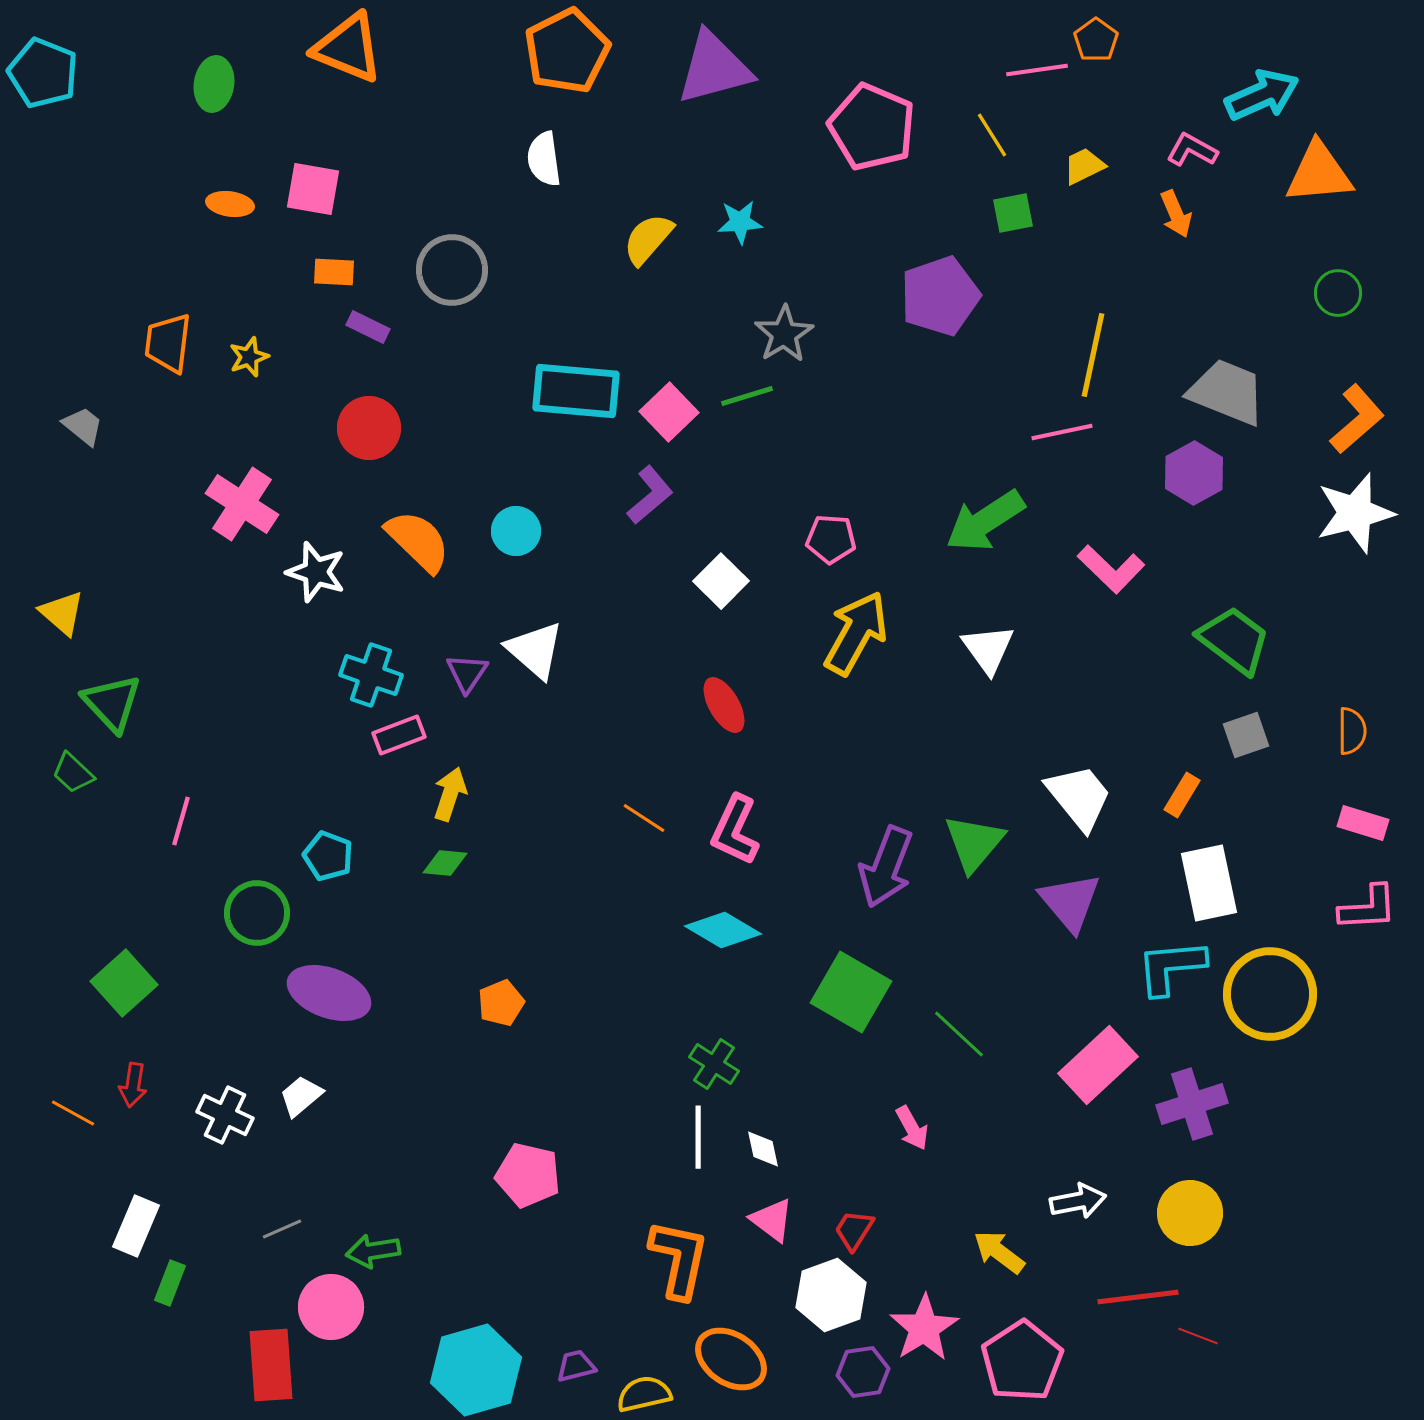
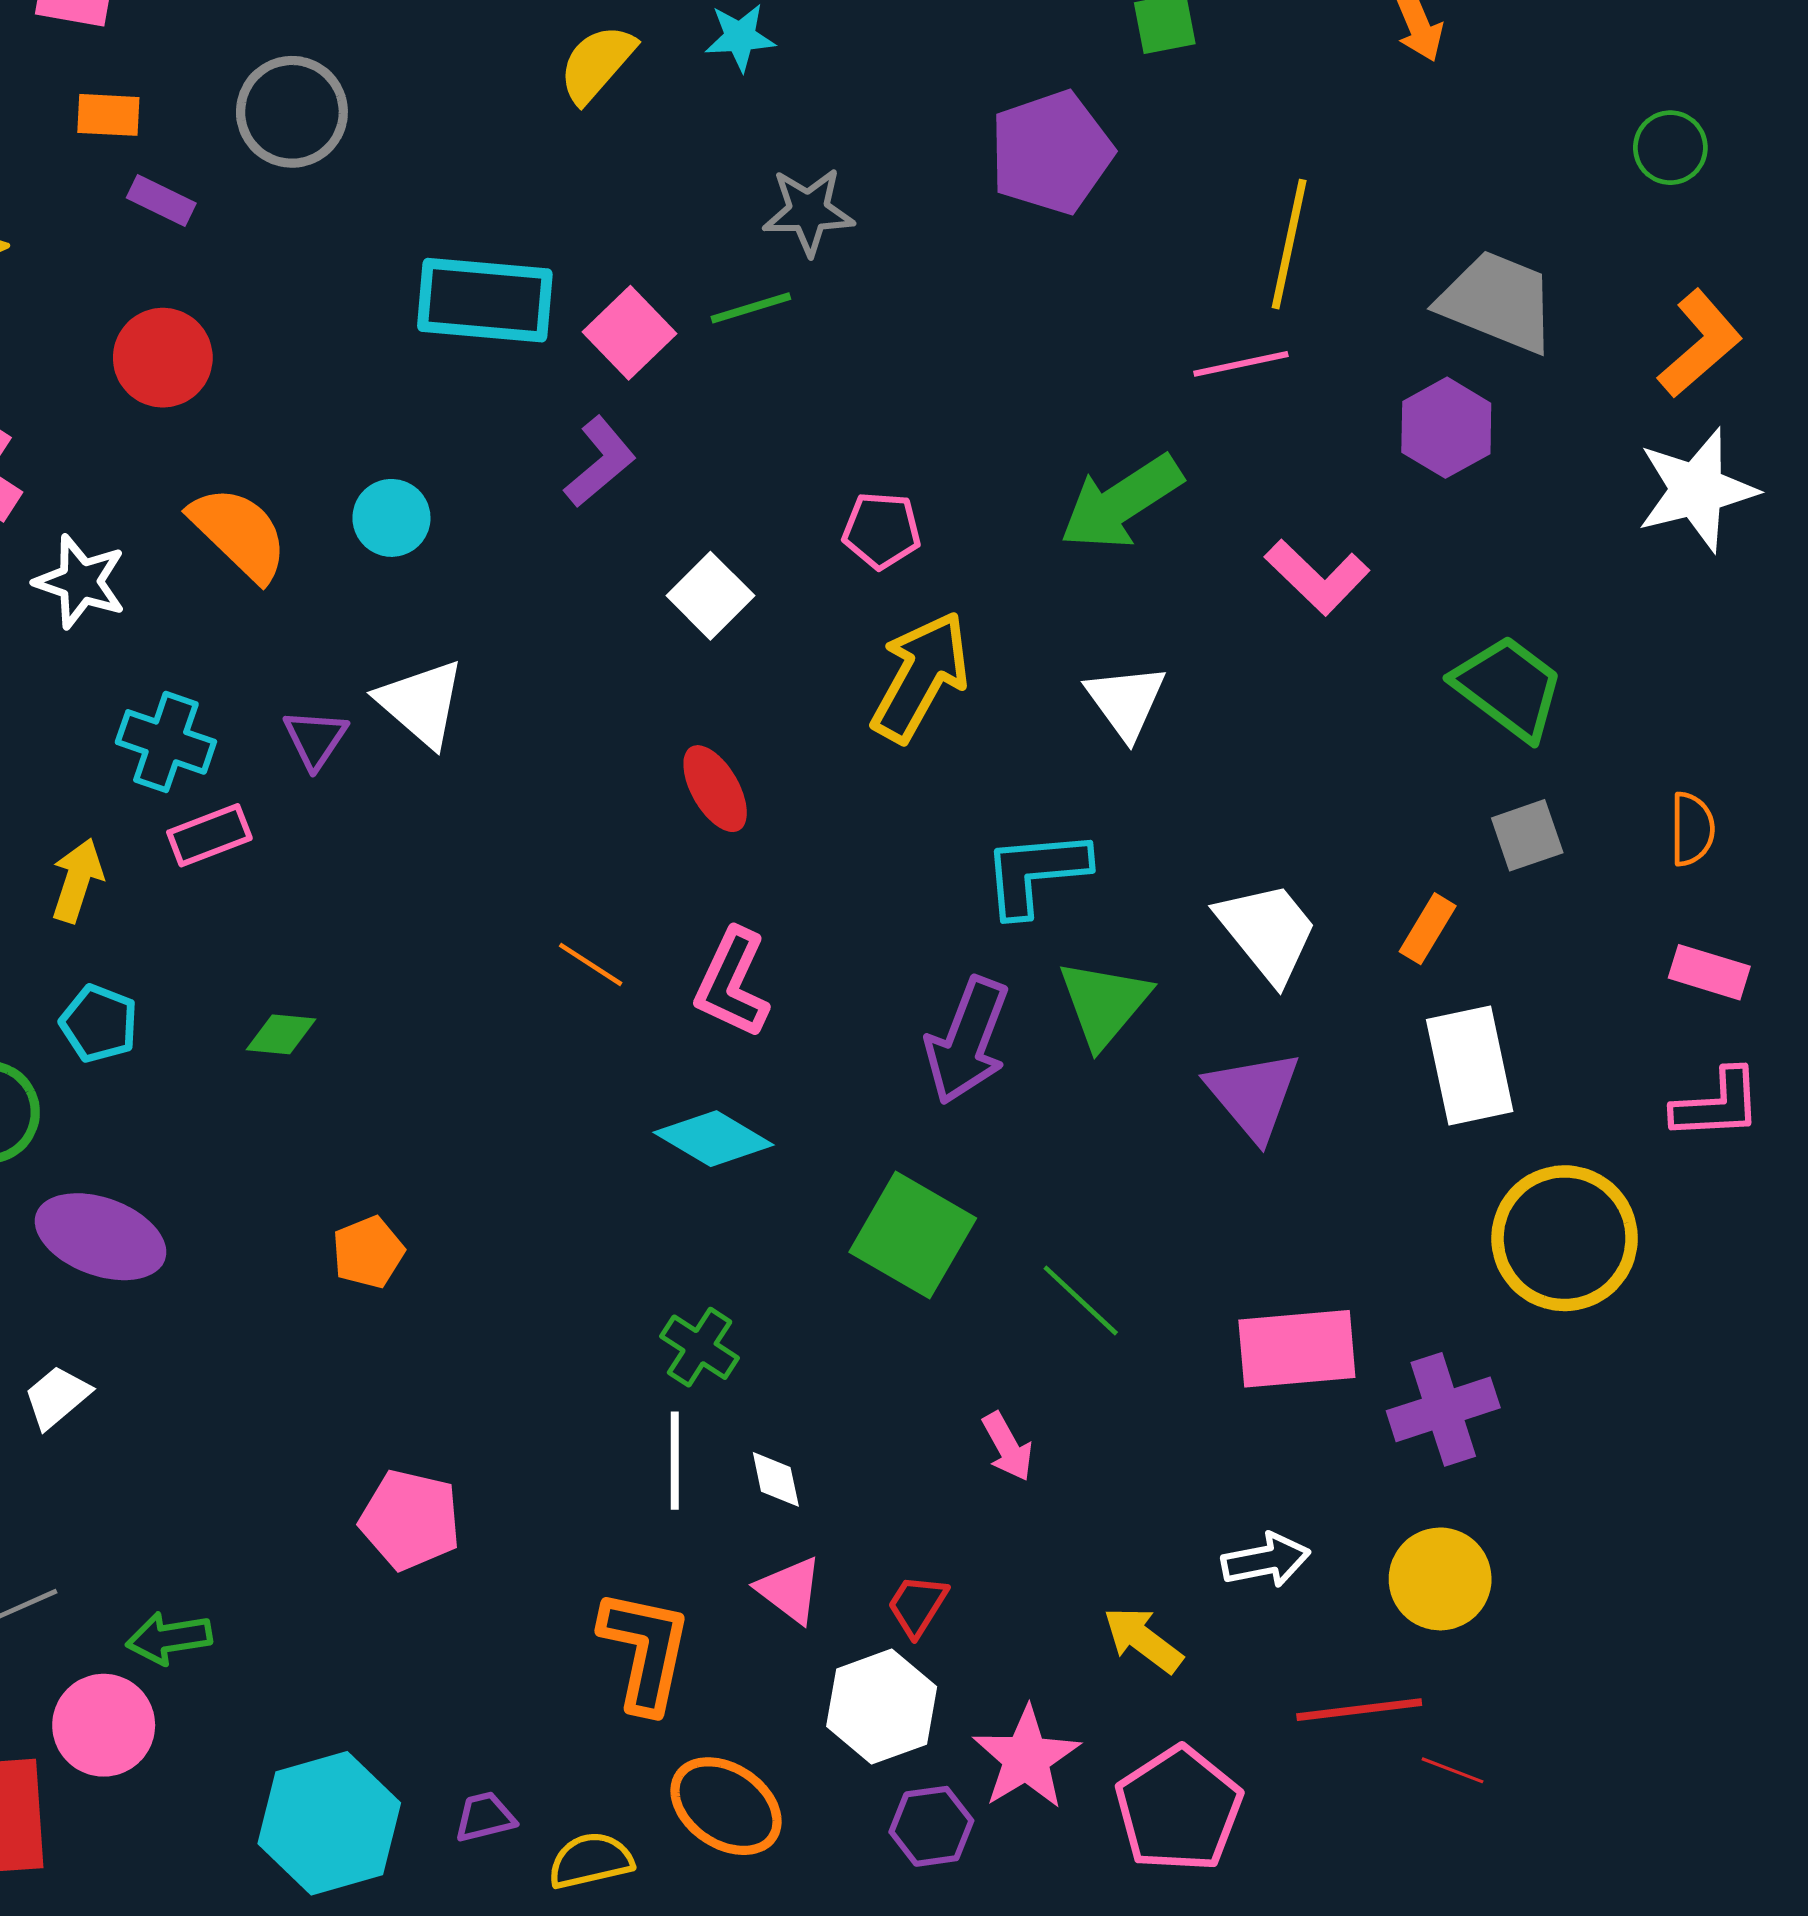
gray star: (784, 334) -> (808, 211), turned 30
yellow arrow: (450, 794) -> (77, 880), moved
cyan L-shape: (1171, 967) -> (1036, 873), moved
pink rectangle: (1098, 1065) -> (1297, 1349), turned 38

